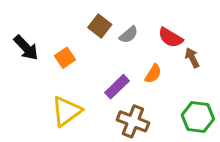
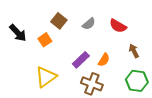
brown square: (100, 26) -> (59, 21), moved
brown arrow: (192, 58) -> (134, 51), moved
orange semicircle: (153, 74) -> (104, 60), moved

